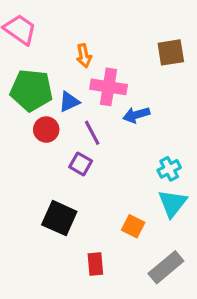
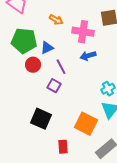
orange arrow: (84, 56) -> (56, 20), turned -48
pink cross: (109, 87) -> (83, 32), moved
orange square: (133, 226) -> (86, 124), size x1.6

